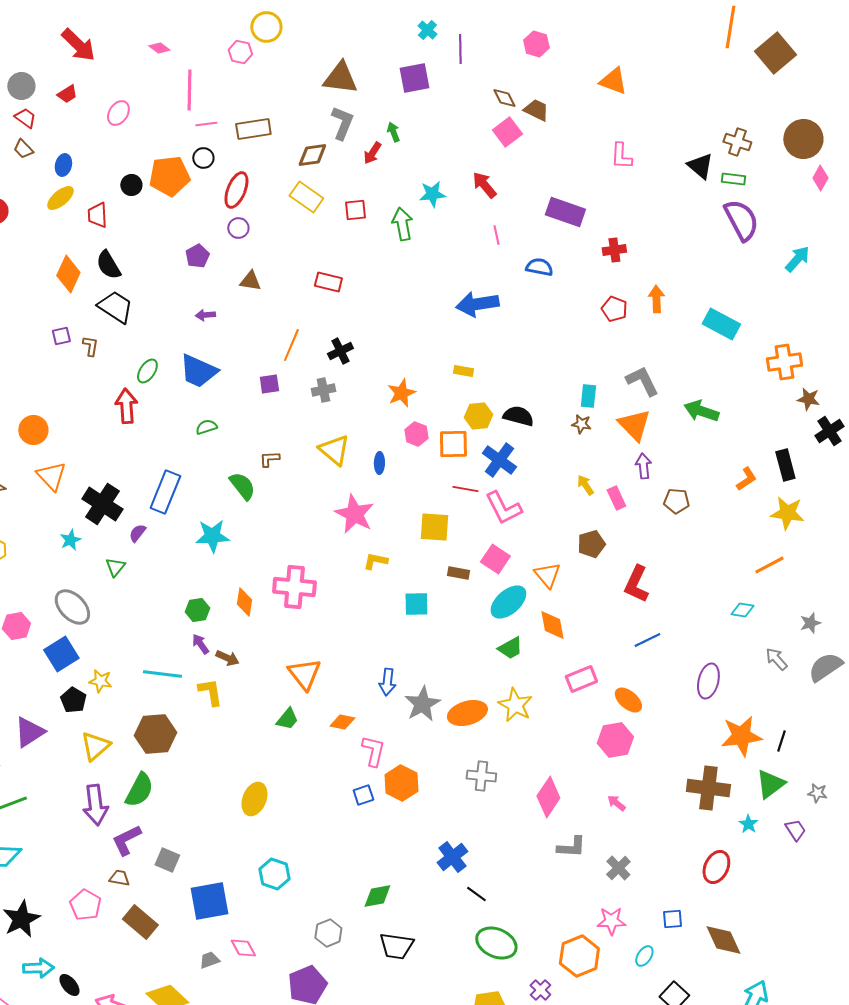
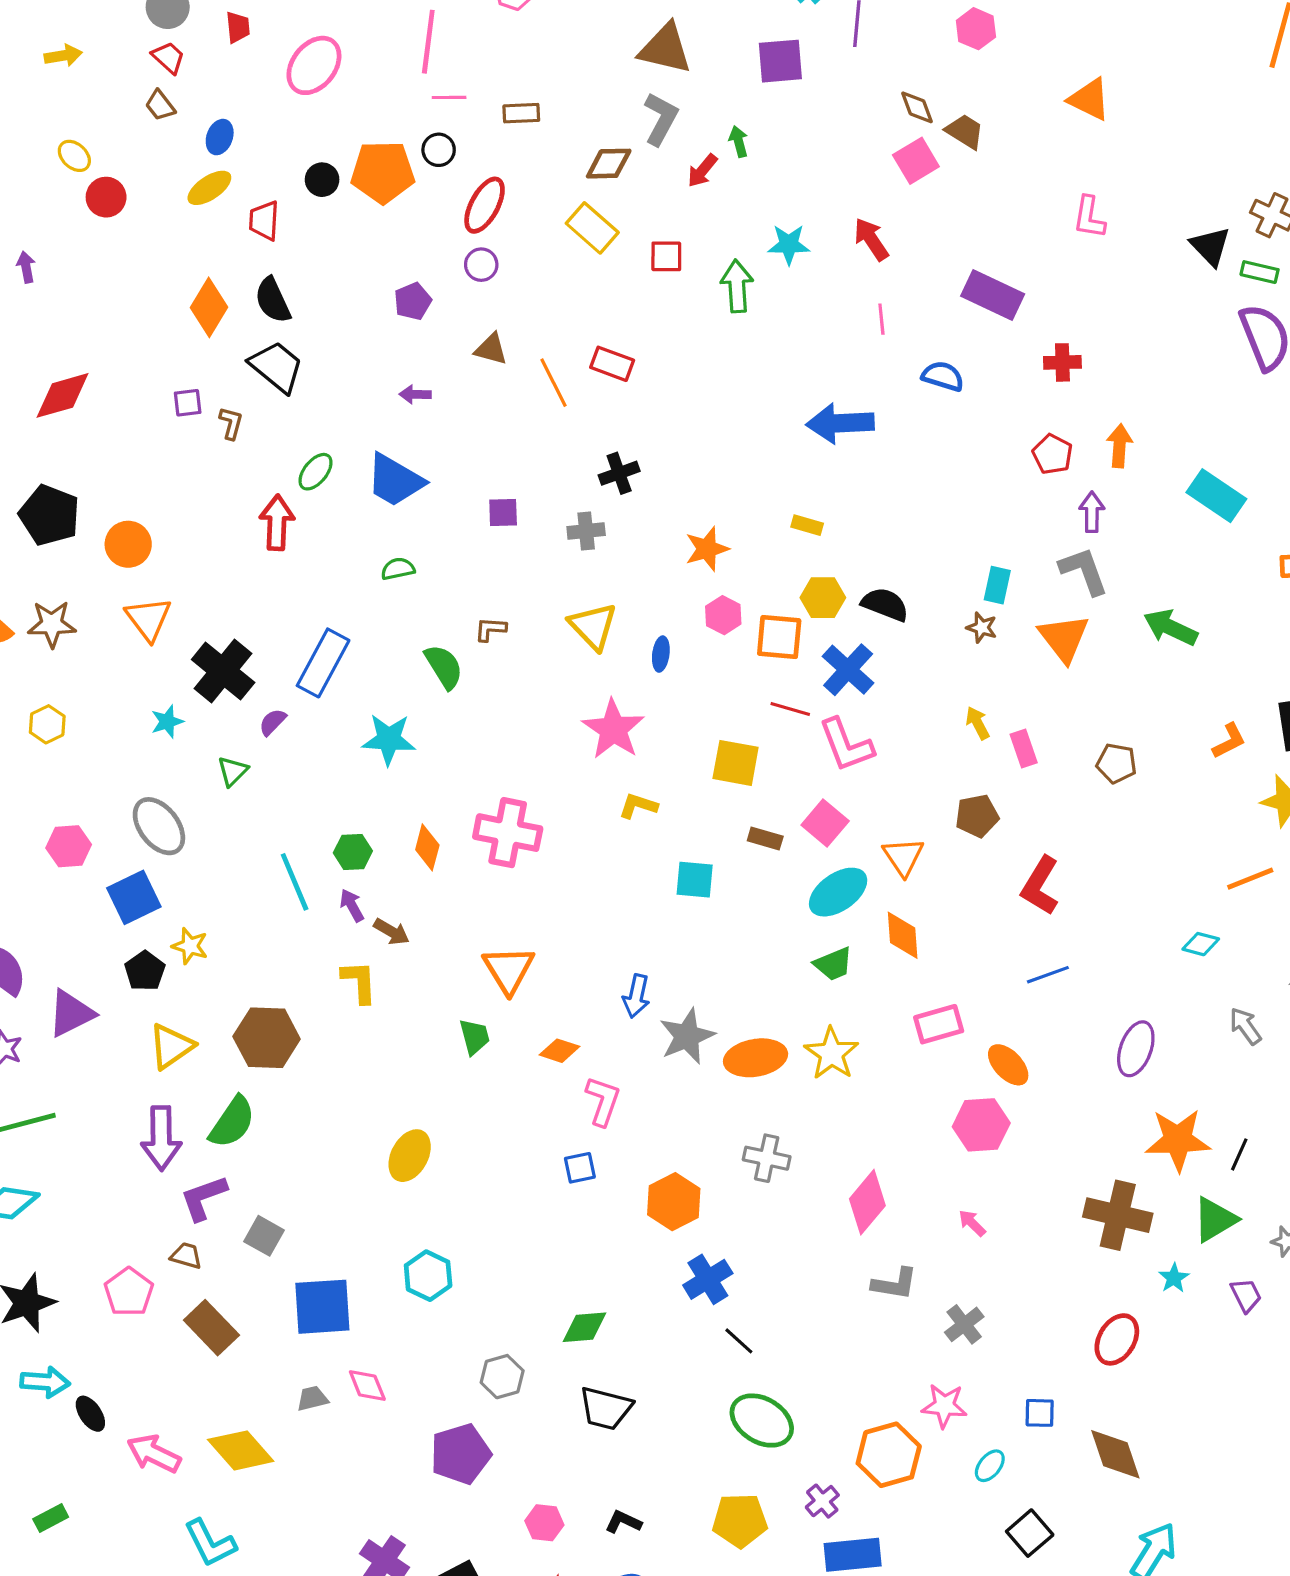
red trapezoid: (67, 94) -> (238, 27), turned -70
pink ellipse: (118, 113) -> (314, 65), size x1.5
brown rectangle: (253, 129) -> (521, 113), size x0.7
orange line: (291, 345) -> (553, 383), moved, turned -56
purple arrow: (643, 466) -> (1092, 512), moved
cyan line: (162, 674) -> (295, 882), moved, turned 54
green trapezoid: (287, 719) -> (474, 1037), turned -60
orange hexagon: (401, 783) -> (674, 1202), moved

